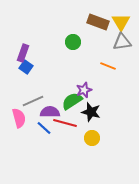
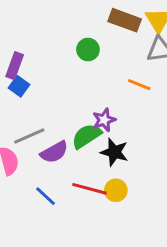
purple semicircle: (50, 112) -> (54, 152), turned 150
red line: (65, 123) -> (89, 189), moved
blue line: (44, 128) -> (45, 196), moved

